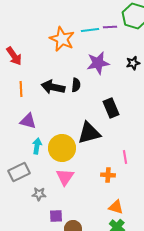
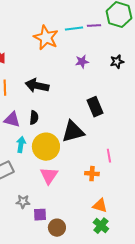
purple star: (98, 63) -> (82, 62), size x0.6
black semicircle: (76, 85) -> (34, 118), moved
gray star: (39, 194) -> (23, 202), moved

